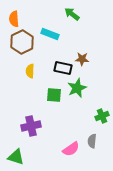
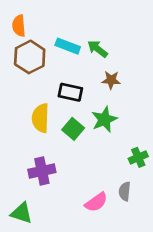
green arrow: (72, 14) -> (98, 49), moved
black rectangle: (63, 68) -> (70, 92), moved
yellow semicircle: (30, 71) -> (41, 118), moved, size x1.5
green square: (54, 95) -> (73, 129), turned 35

